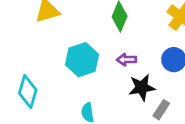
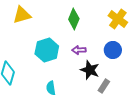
black star: (142, 87) -> (90, 70), turned 30

